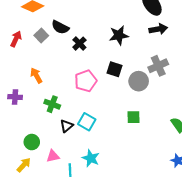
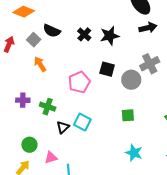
black cross: (79, 44) -> (84, 34), moved
orange arrow: (36, 75) -> (40, 64), moved
purple cross: (15, 97) -> (23, 100), moved
cyan star: (91, 158) -> (134, 153), moved

